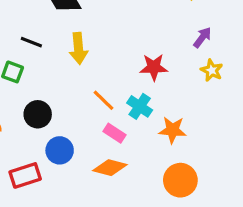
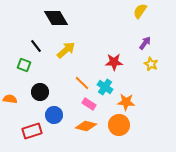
black line: (31, 42) -> (36, 46), turned 32
yellow arrow: (78, 48) -> (66, 50), turned -126
orange circle: (180, 180) -> (119, 125), moved

